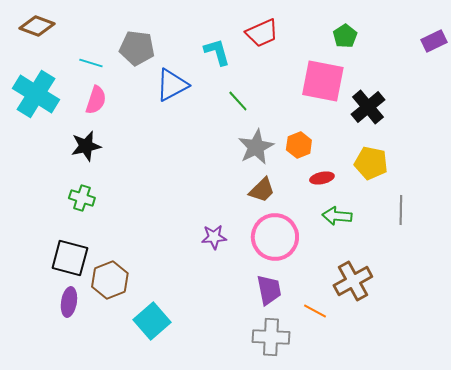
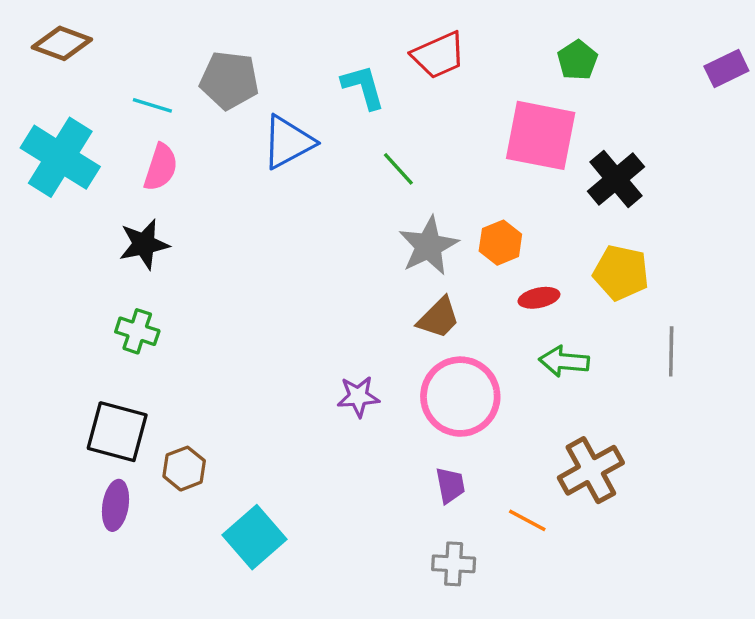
brown hexagon: (110, 280) -> (184, 469), size x0.7
purple trapezoid: (269, 290) -> (450, 485), size x0.7
gray cross: (271, 337) -> (454, 564), size x0.7

